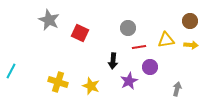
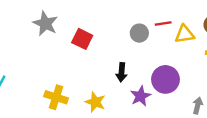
yellow triangle: (166, 40) -> (185, 34), moved
red line: (139, 47) -> (163, 24), moved
purple circle: (150, 67) -> (165, 79), size x1.5

